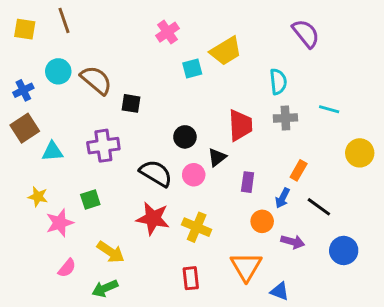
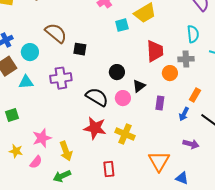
cyan circle: (58, 71) -> (30, 52), moved
cyan semicircle: (278, 82) -> (193, 34), moved
red trapezoid: (240, 125) -> (155, 51), moved
yellow star: (38, 197) -> (16, 151), moved
green square: (90, 200) -> (12, 115), moved
orange circle: (262, 221) -> (170, 73), moved
pink star: (60, 223) -> (42, 138), moved
yellow arrow: (111, 252) -> (66, 151), turned 36
red rectangle: (191, 278) -> (109, 169), moved

